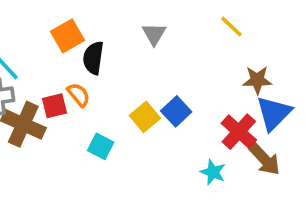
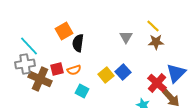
gray triangle: (154, 34) -> (126, 37), moved
brown star: (257, 80) -> (156, 42), moved
orange semicircle: (79, 95) -> (74, 70), moved, turned 112

